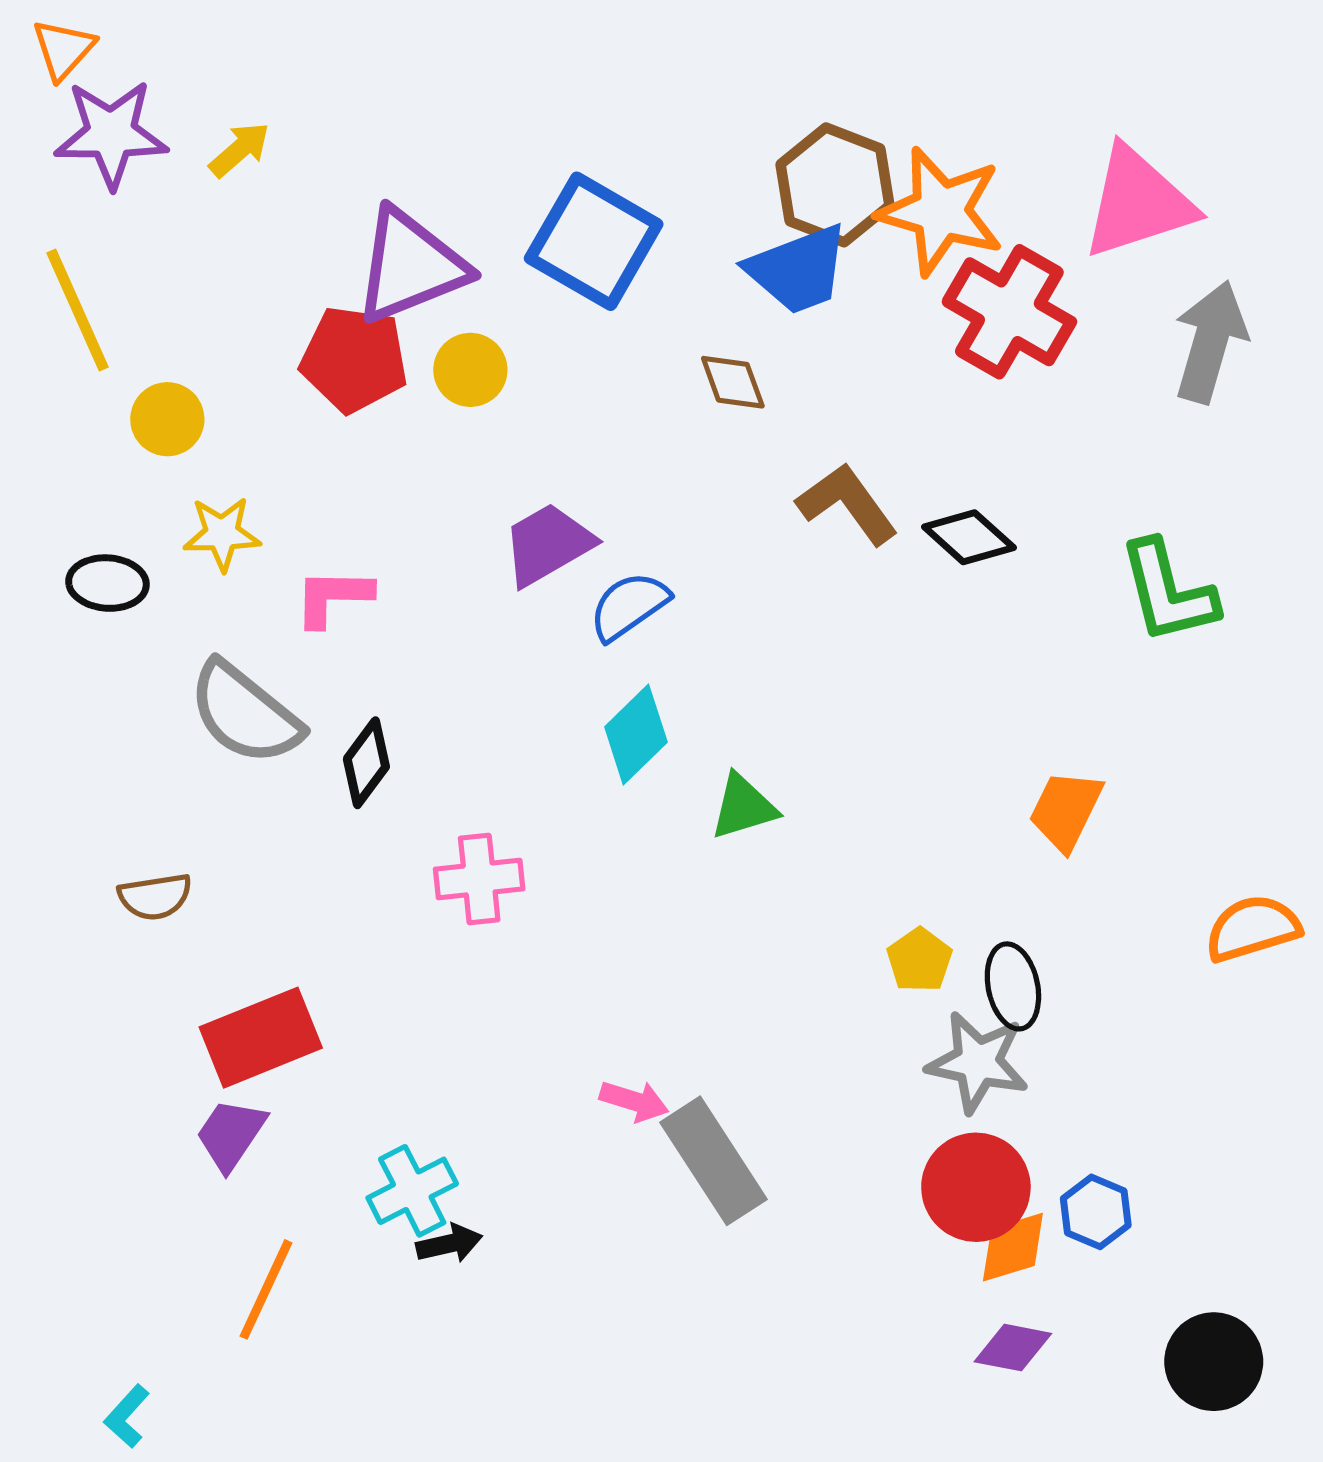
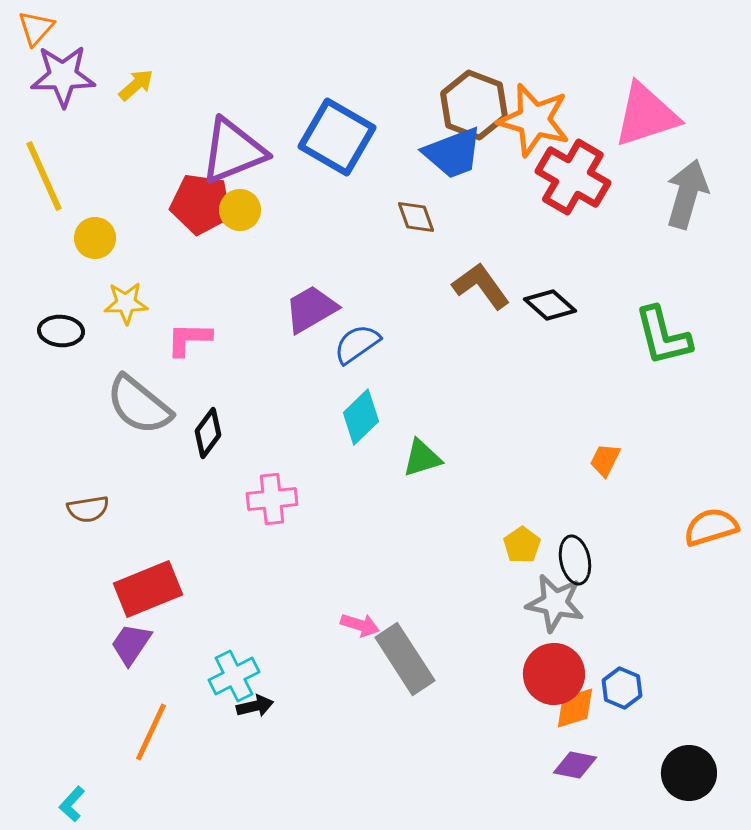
yellow circle: (470, 370) -> (240, 210), moved
orange trapezoid: (1066, 810) -> (605, 460), size x0.7

